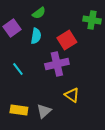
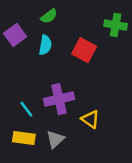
red square: (67, 40) -> (84, 50), turned -30
purple cross: (57, 64) -> (59, 99), moved
cyan line: (18, 69) -> (26, 109), moved

